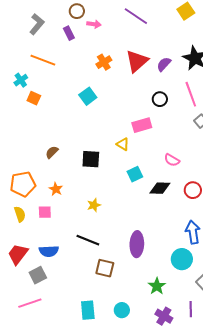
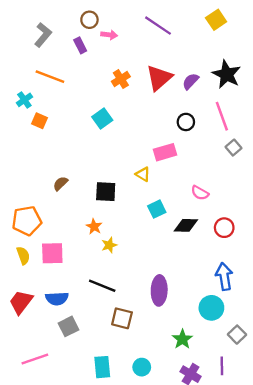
orange star: (56, 189) -> (94, 227), moved
pink square: (45, 212) -> (52, 253), size x1.5
gray square: (38, 275) -> (69, 326), moved

